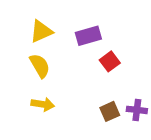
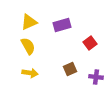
red square: (110, 61) -> (90, 43), moved
brown square: (110, 111) -> (70, 69), moved

